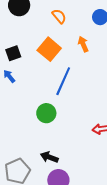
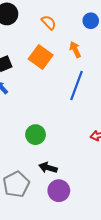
blue line: (63, 81) -> (77, 86), moved
green circle: (46, 113) -> (36, 135), moved

